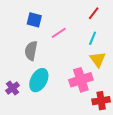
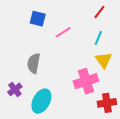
gray semicircle: (31, 51) -> (34, 63), moved
cyan ellipse: (39, 80) -> (41, 101), moved

